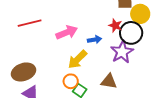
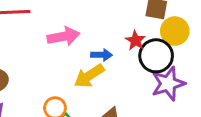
purple star: (122, 52) -> (168, 84), moved
yellow arrow: (78, 59) -> (89, 76), moved

